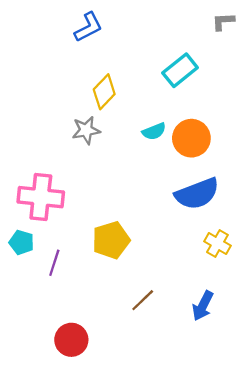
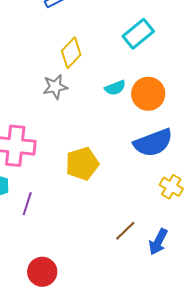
yellow pentagon: (111, 240) -> (82, 164), moved
brown line: (143, 300) -> (125, 231), moved

